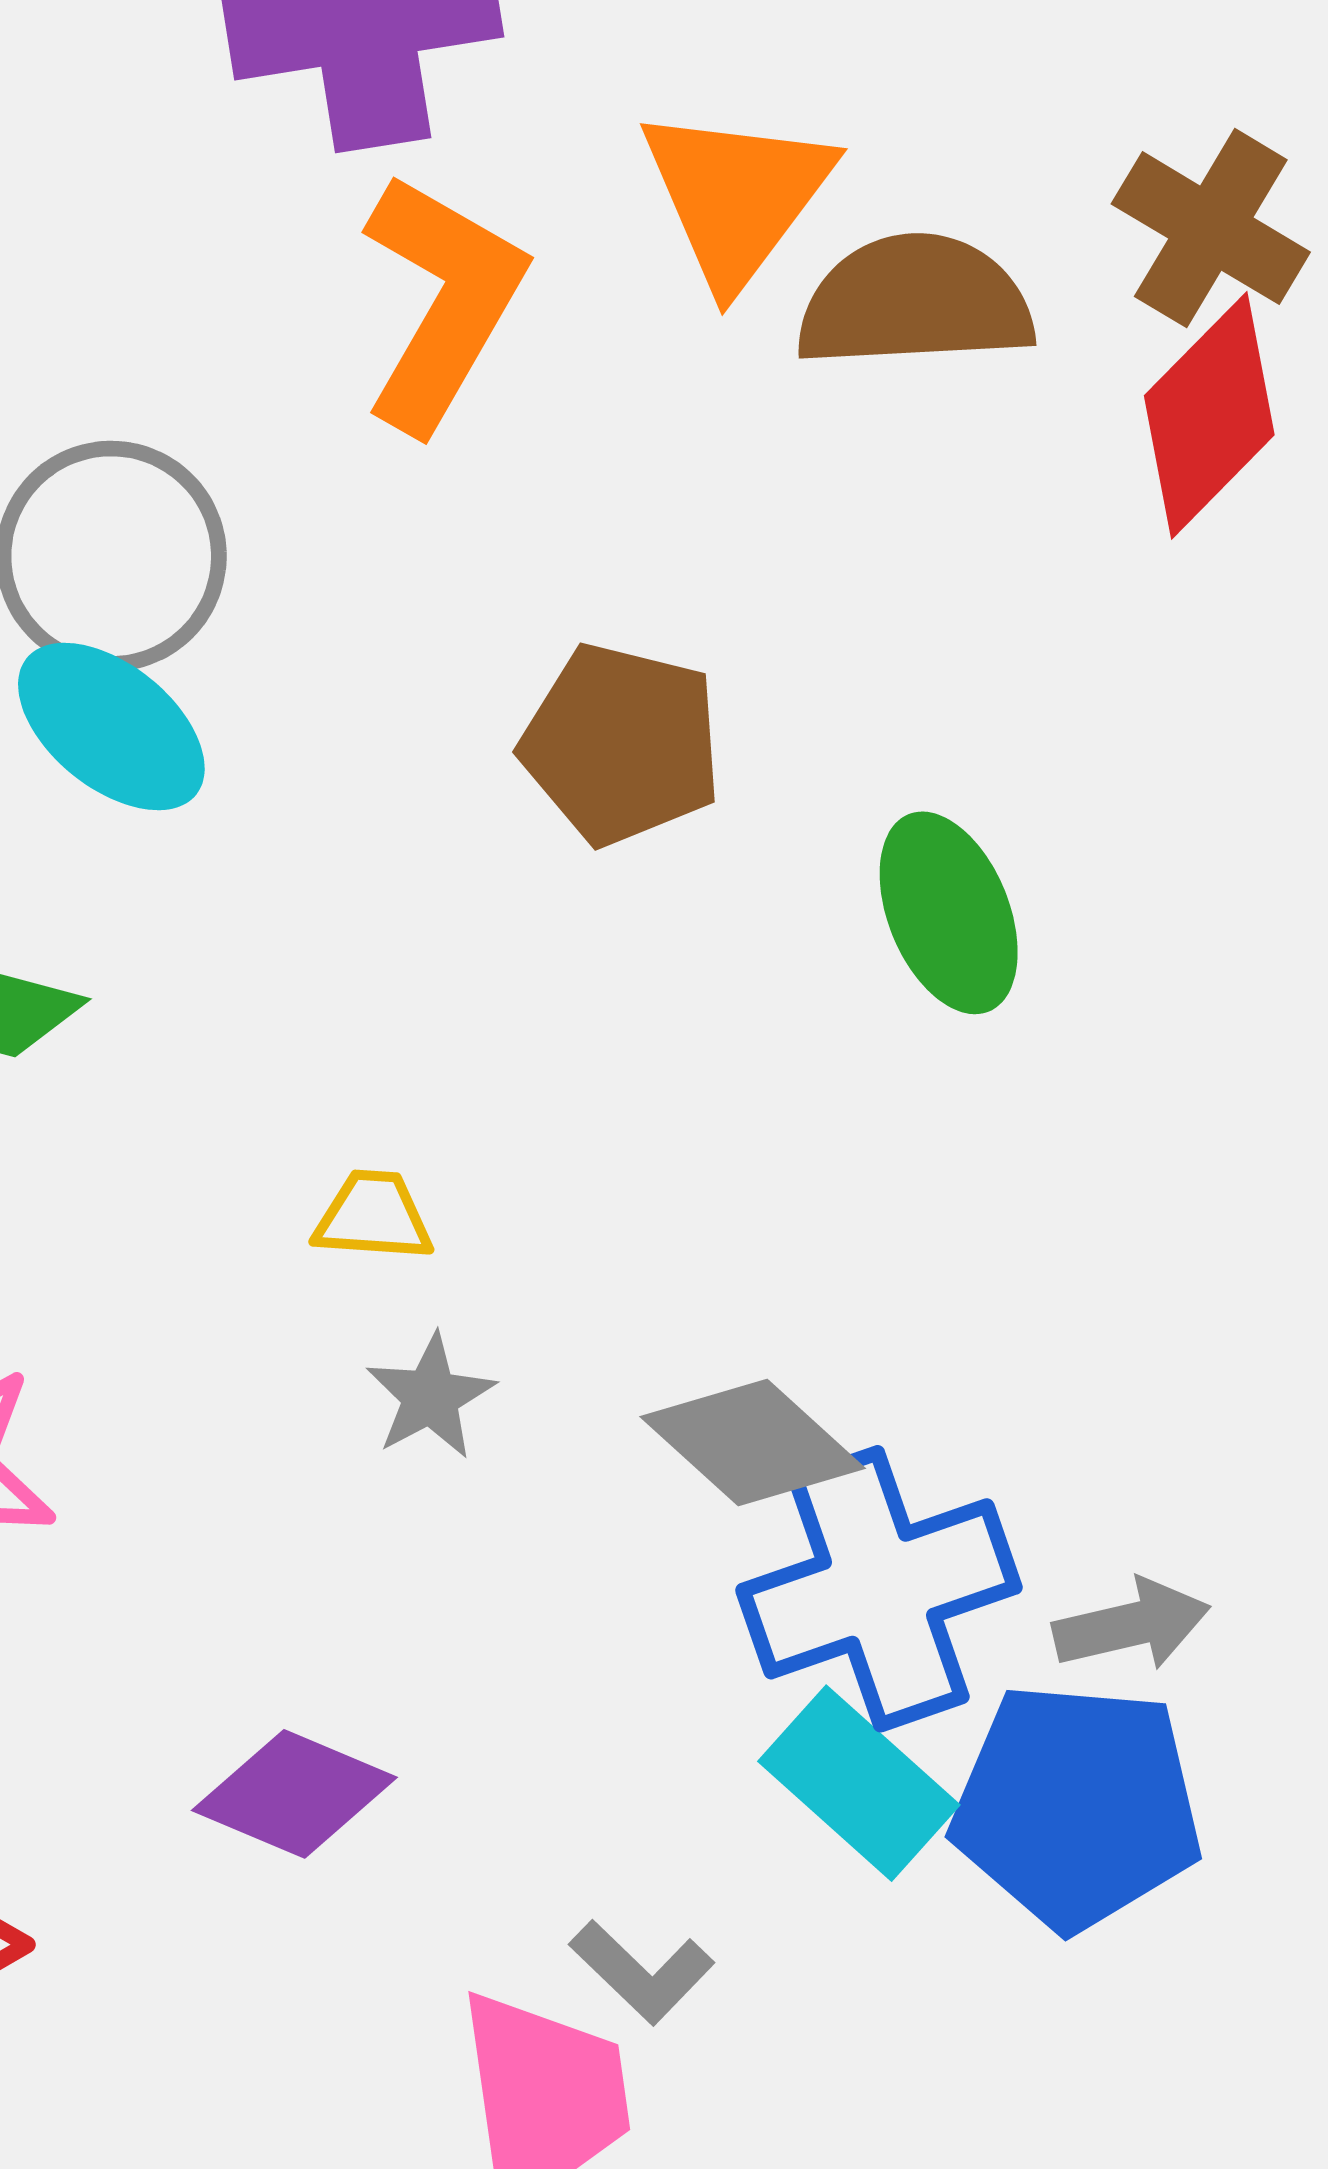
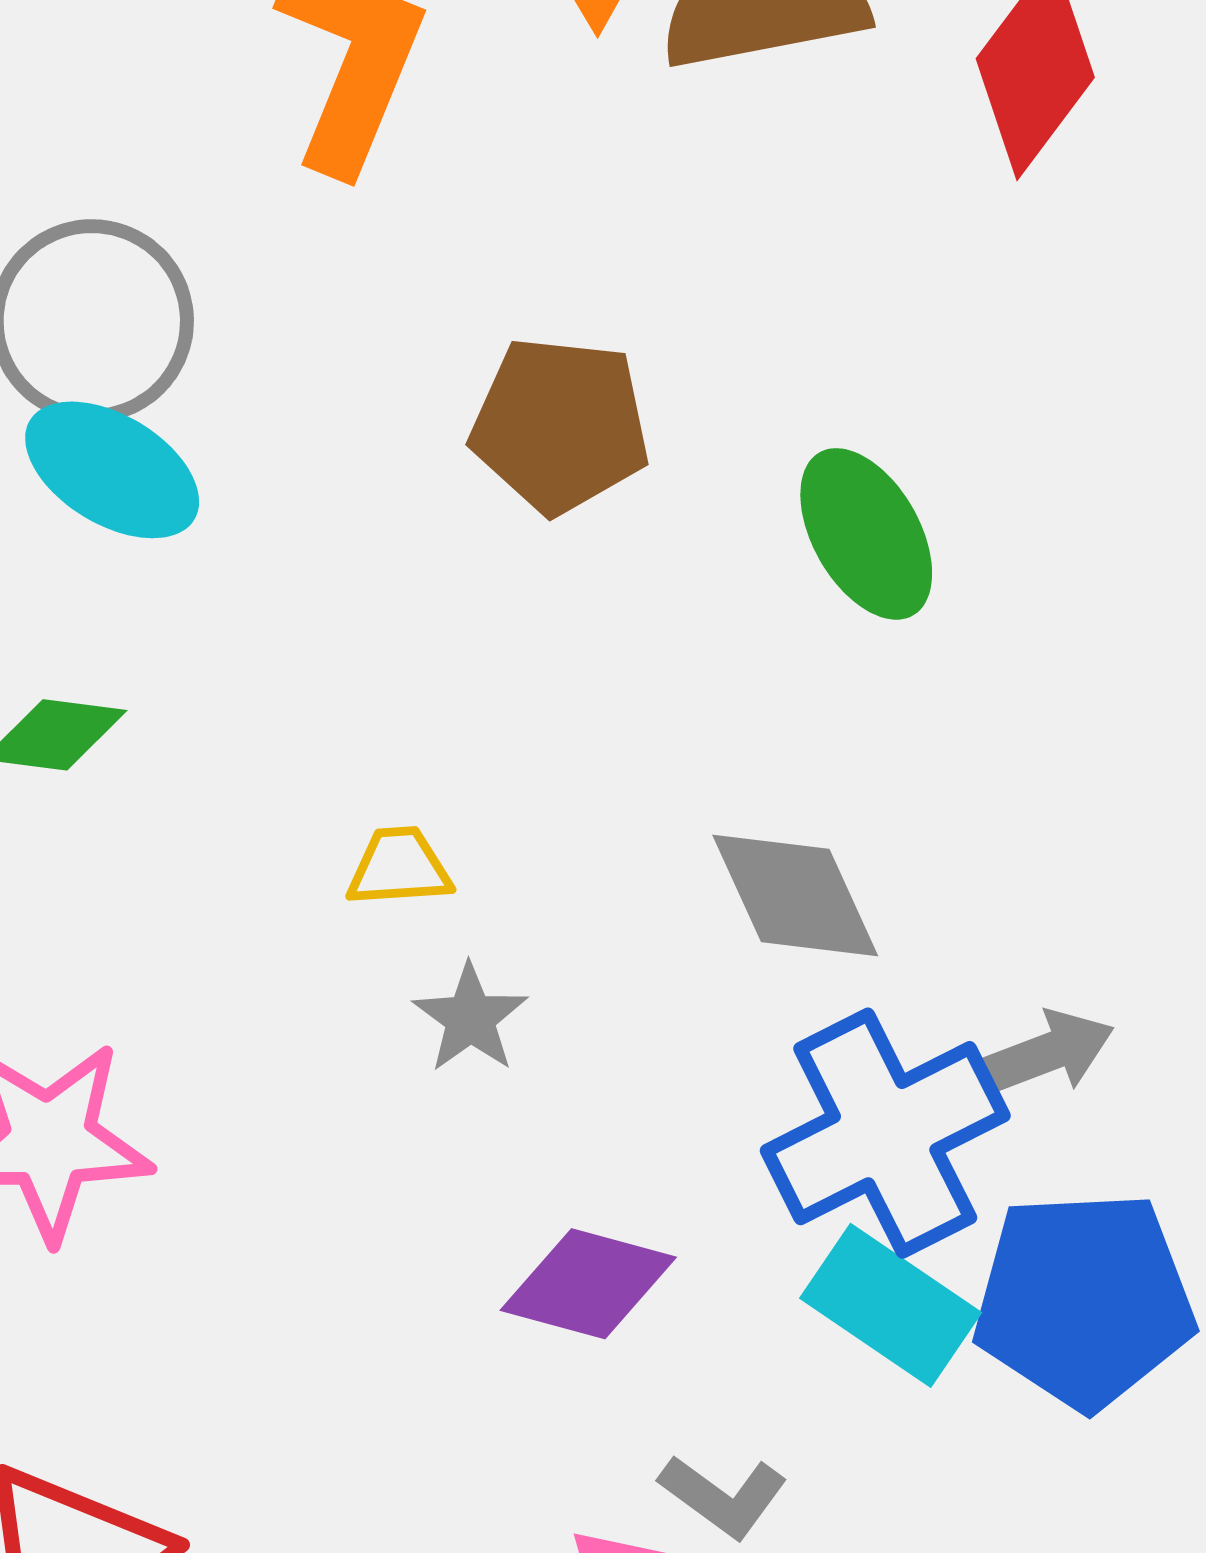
gray diamond: (753, 1442) -> (795, 895), moved, turned 31
gray arrow: (1132, 1625) -> (1046, 1053), moved
purple diamond: (294, 1794) -> (588, 1284), moved

